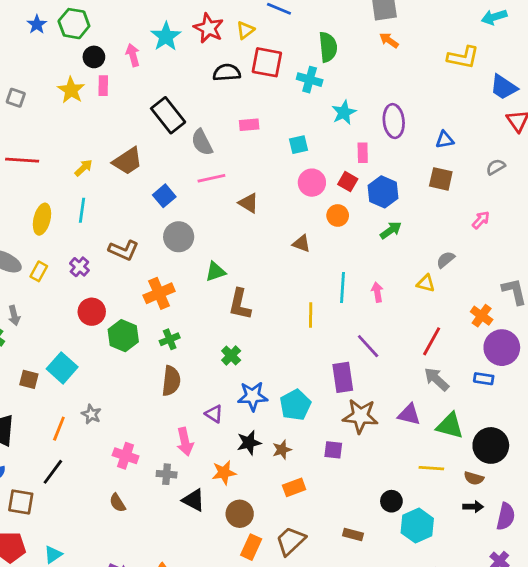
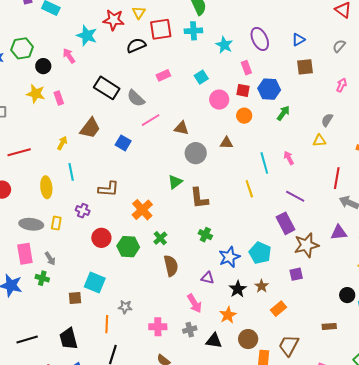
pink rectangle: (103, 86) -> (59, 98), moved
gray circle: (179, 237) -> (196, 153), moved

